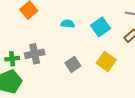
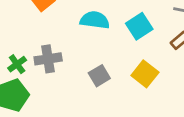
cyan semicircle: (68, 24) -> (95, 20), size x1.5
green cross: (12, 59) -> (17, 64), turned -32

